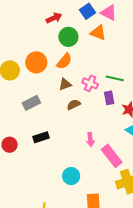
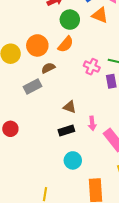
brown triangle: (65, 84) -> (70, 107), moved, turned 40
brown semicircle: (74, 105) -> (48, 68), moved
black rectangle: (41, 137) -> (66, 131), moved

